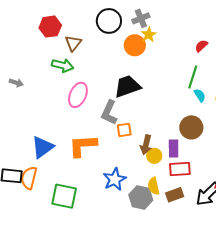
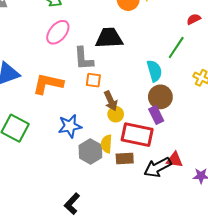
cyan semicircle: (200, 95) -> (154, 71), moved, size x1.5
gray L-shape: (109, 113) -> (84, 59), turned -45
brown arrow: (146, 145) -> (111, 101), turned -54
purple rectangle: (174, 149) -> (156, 115), moved, turned -42
red rectangle: (180, 169) -> (137, 135), size x1.4

